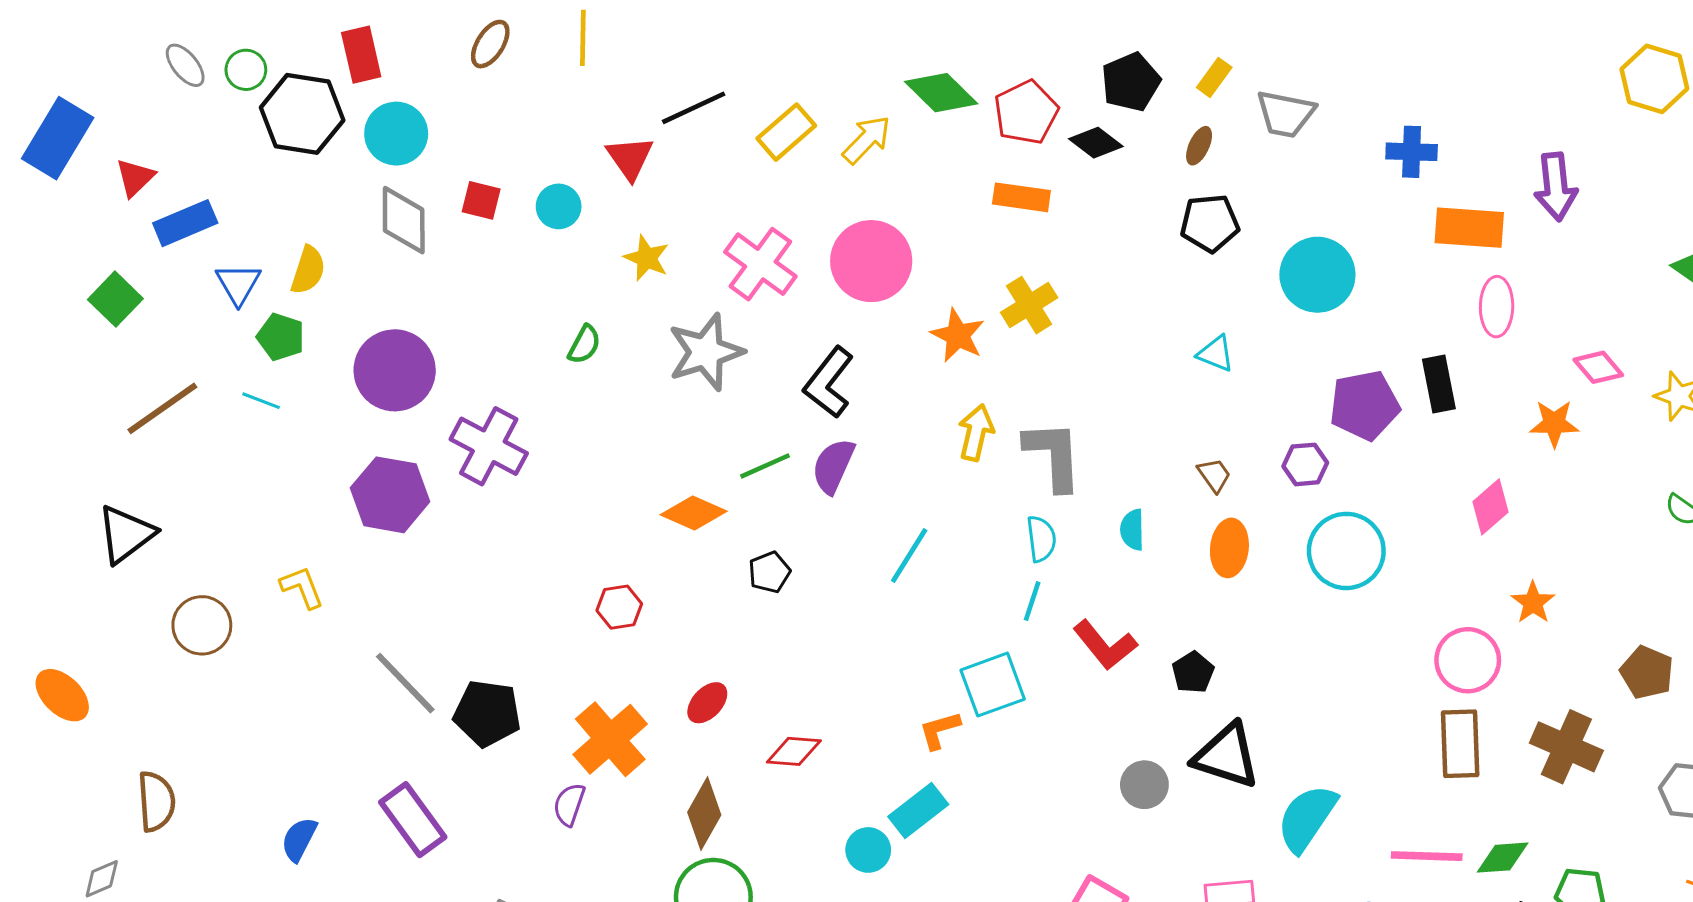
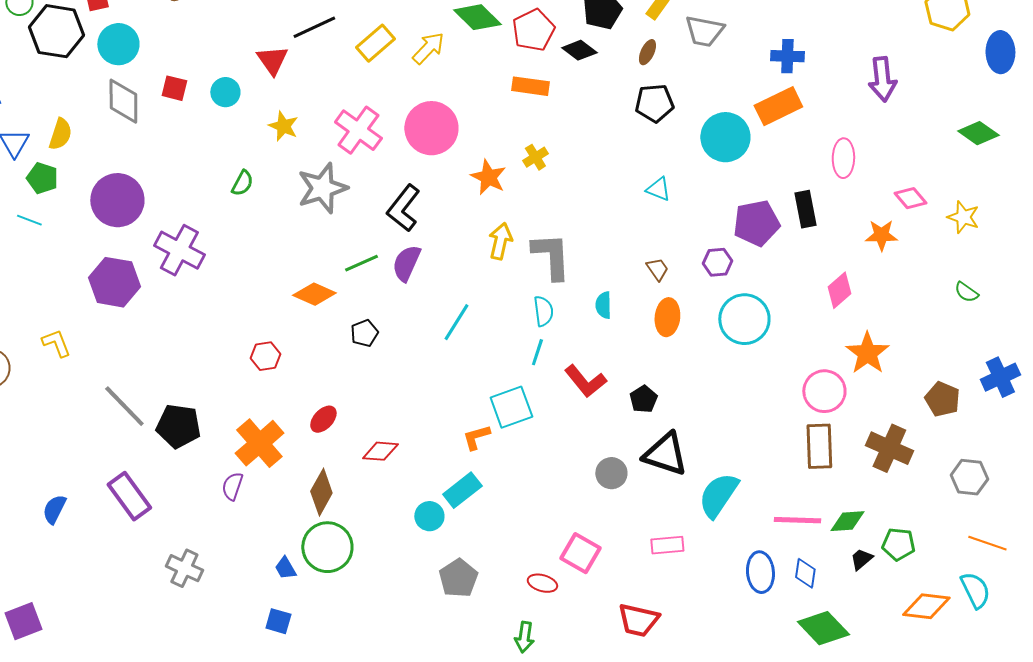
orange rectangle: (1469, 228) -> (778, 106), moved, turned -30
yellow cross: (1029, 305) -> (535, 157), size x0.7
orange star: (1533, 603) -> (867, 353), size x1.5

